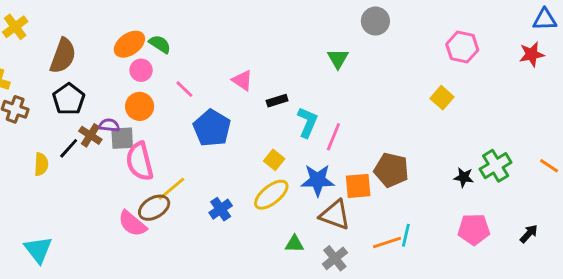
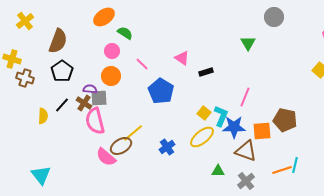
orange ellipse: (129, 44) -> (104, 17), moved
cyan L-shape: (307, 122) -> (221, 116), moved
brown cross: (90, 135) -> (84, 103), moved
pink semicircle: (140, 161) -> (95, 121), moved

